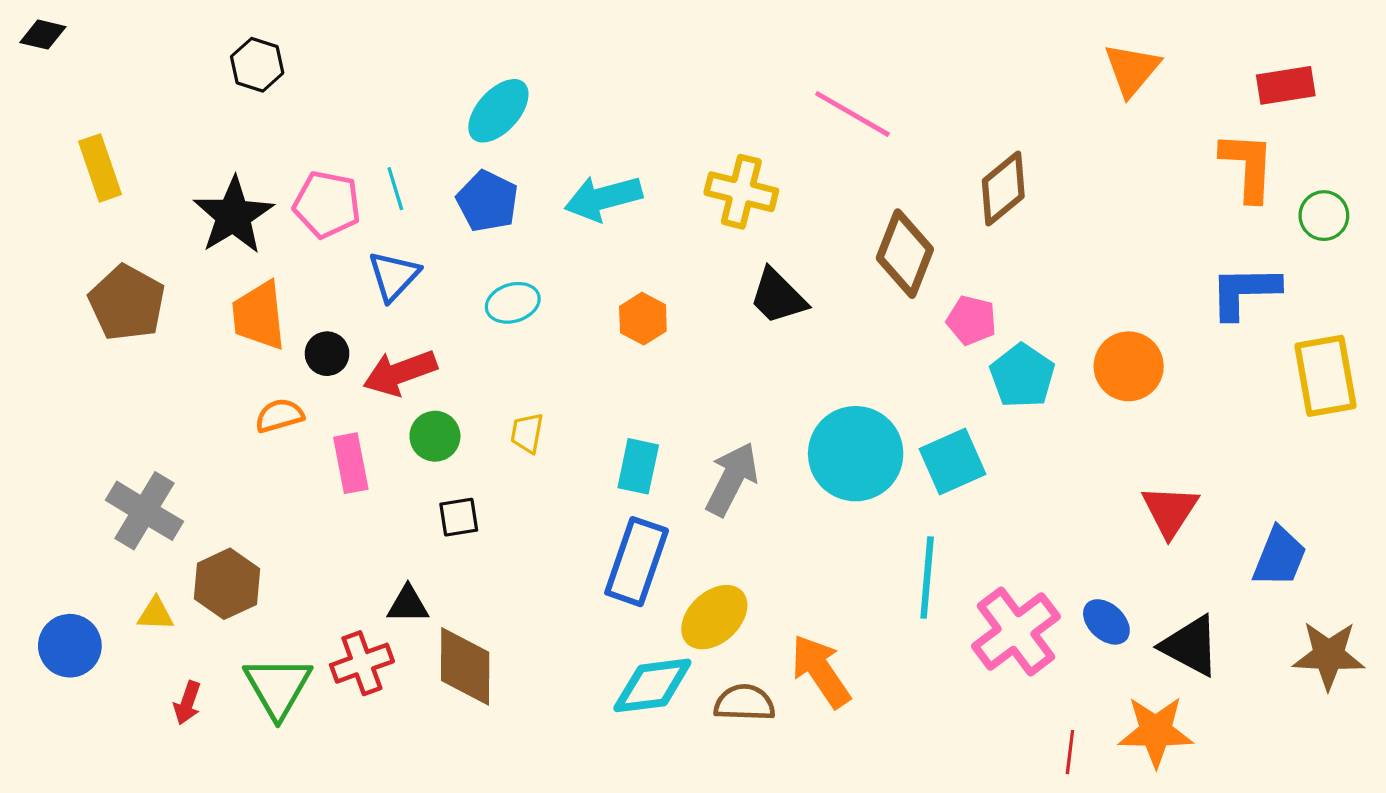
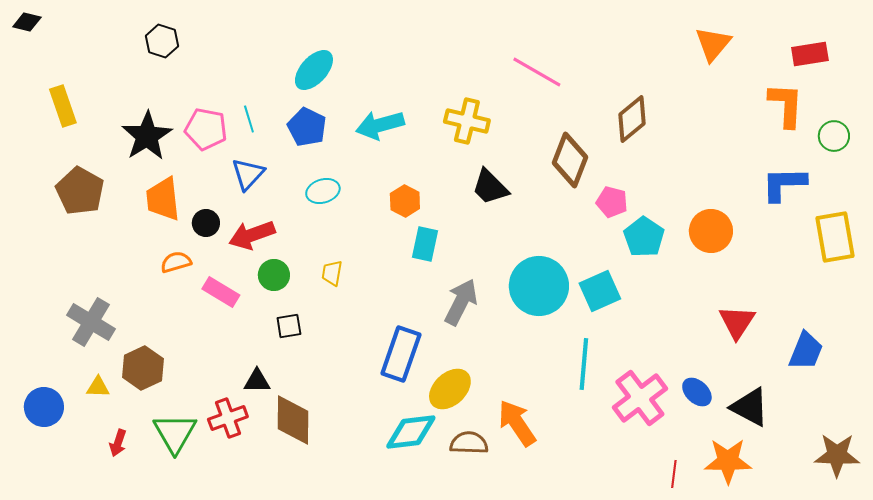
pink rectangle: (351, 463) -> (221, 292), turned -48
cyan rectangle: (638, 466) -> (425, 244), moved
brown star: (1329, 655) -> (837, 455), moved

